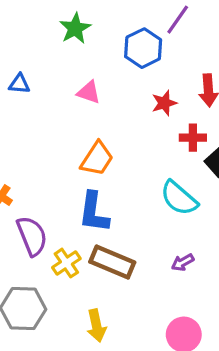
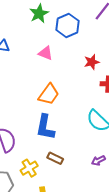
blue hexagon: (143, 48) -> (67, 25), moved
brown rectangle: (112, 262) -> (55, 158), size x0.6
yellow cross: (66, 263) -> (29, 168), moved

